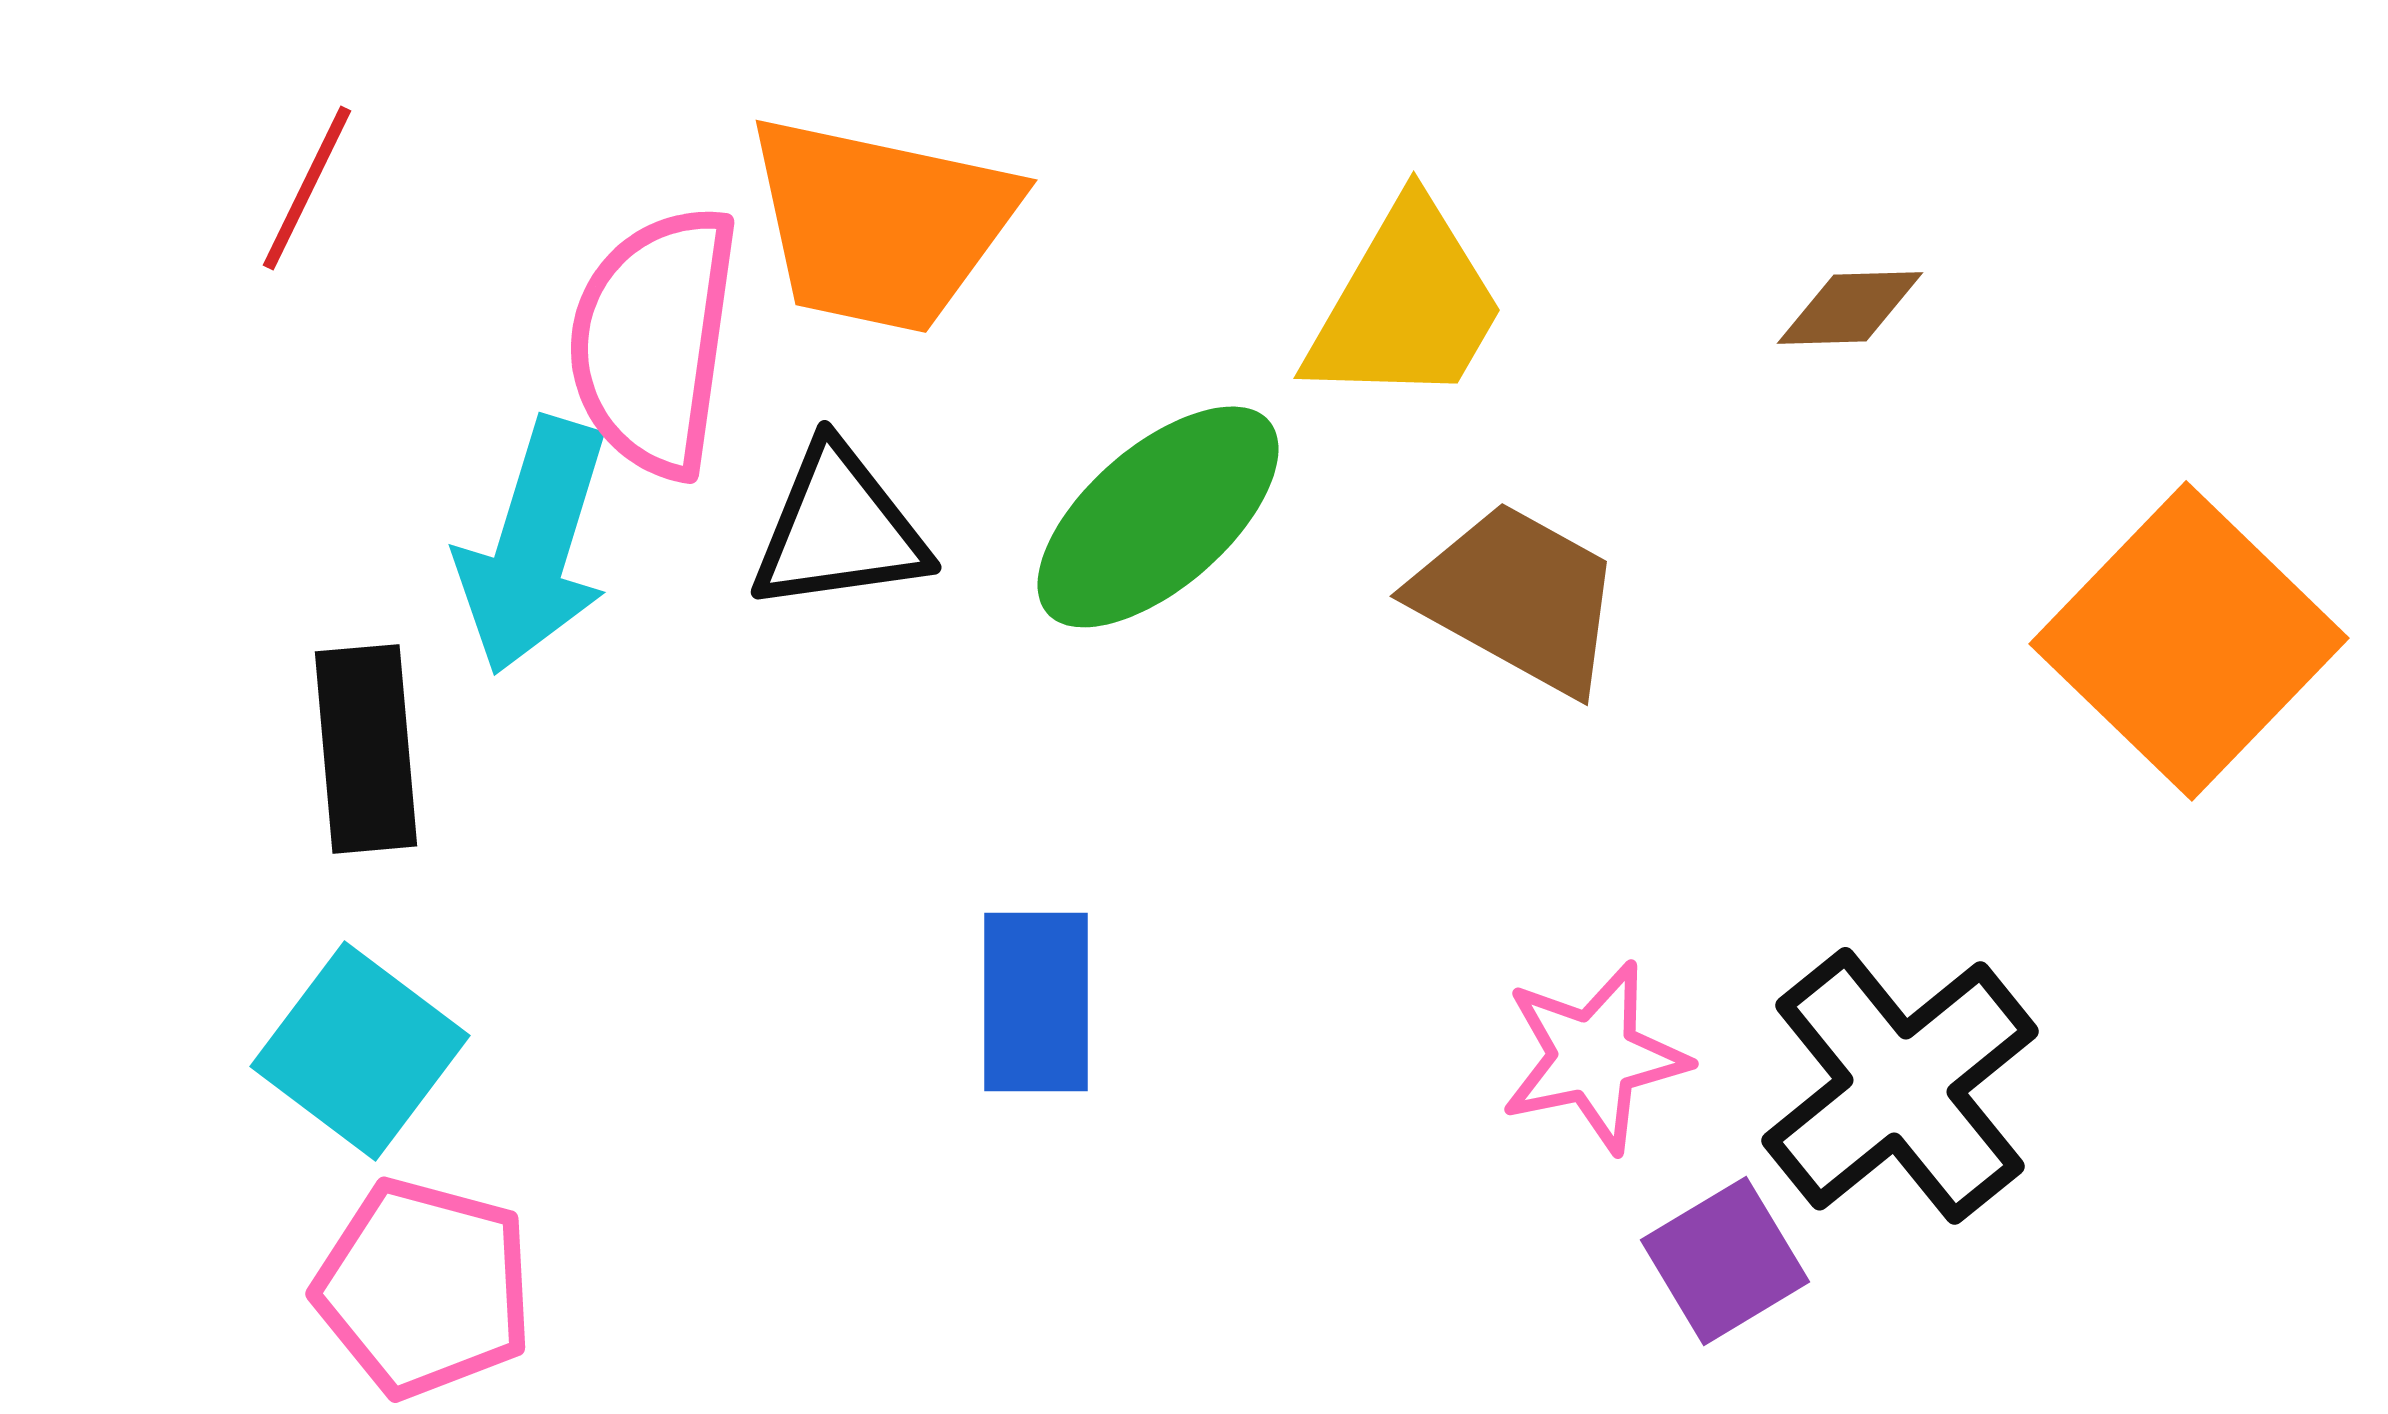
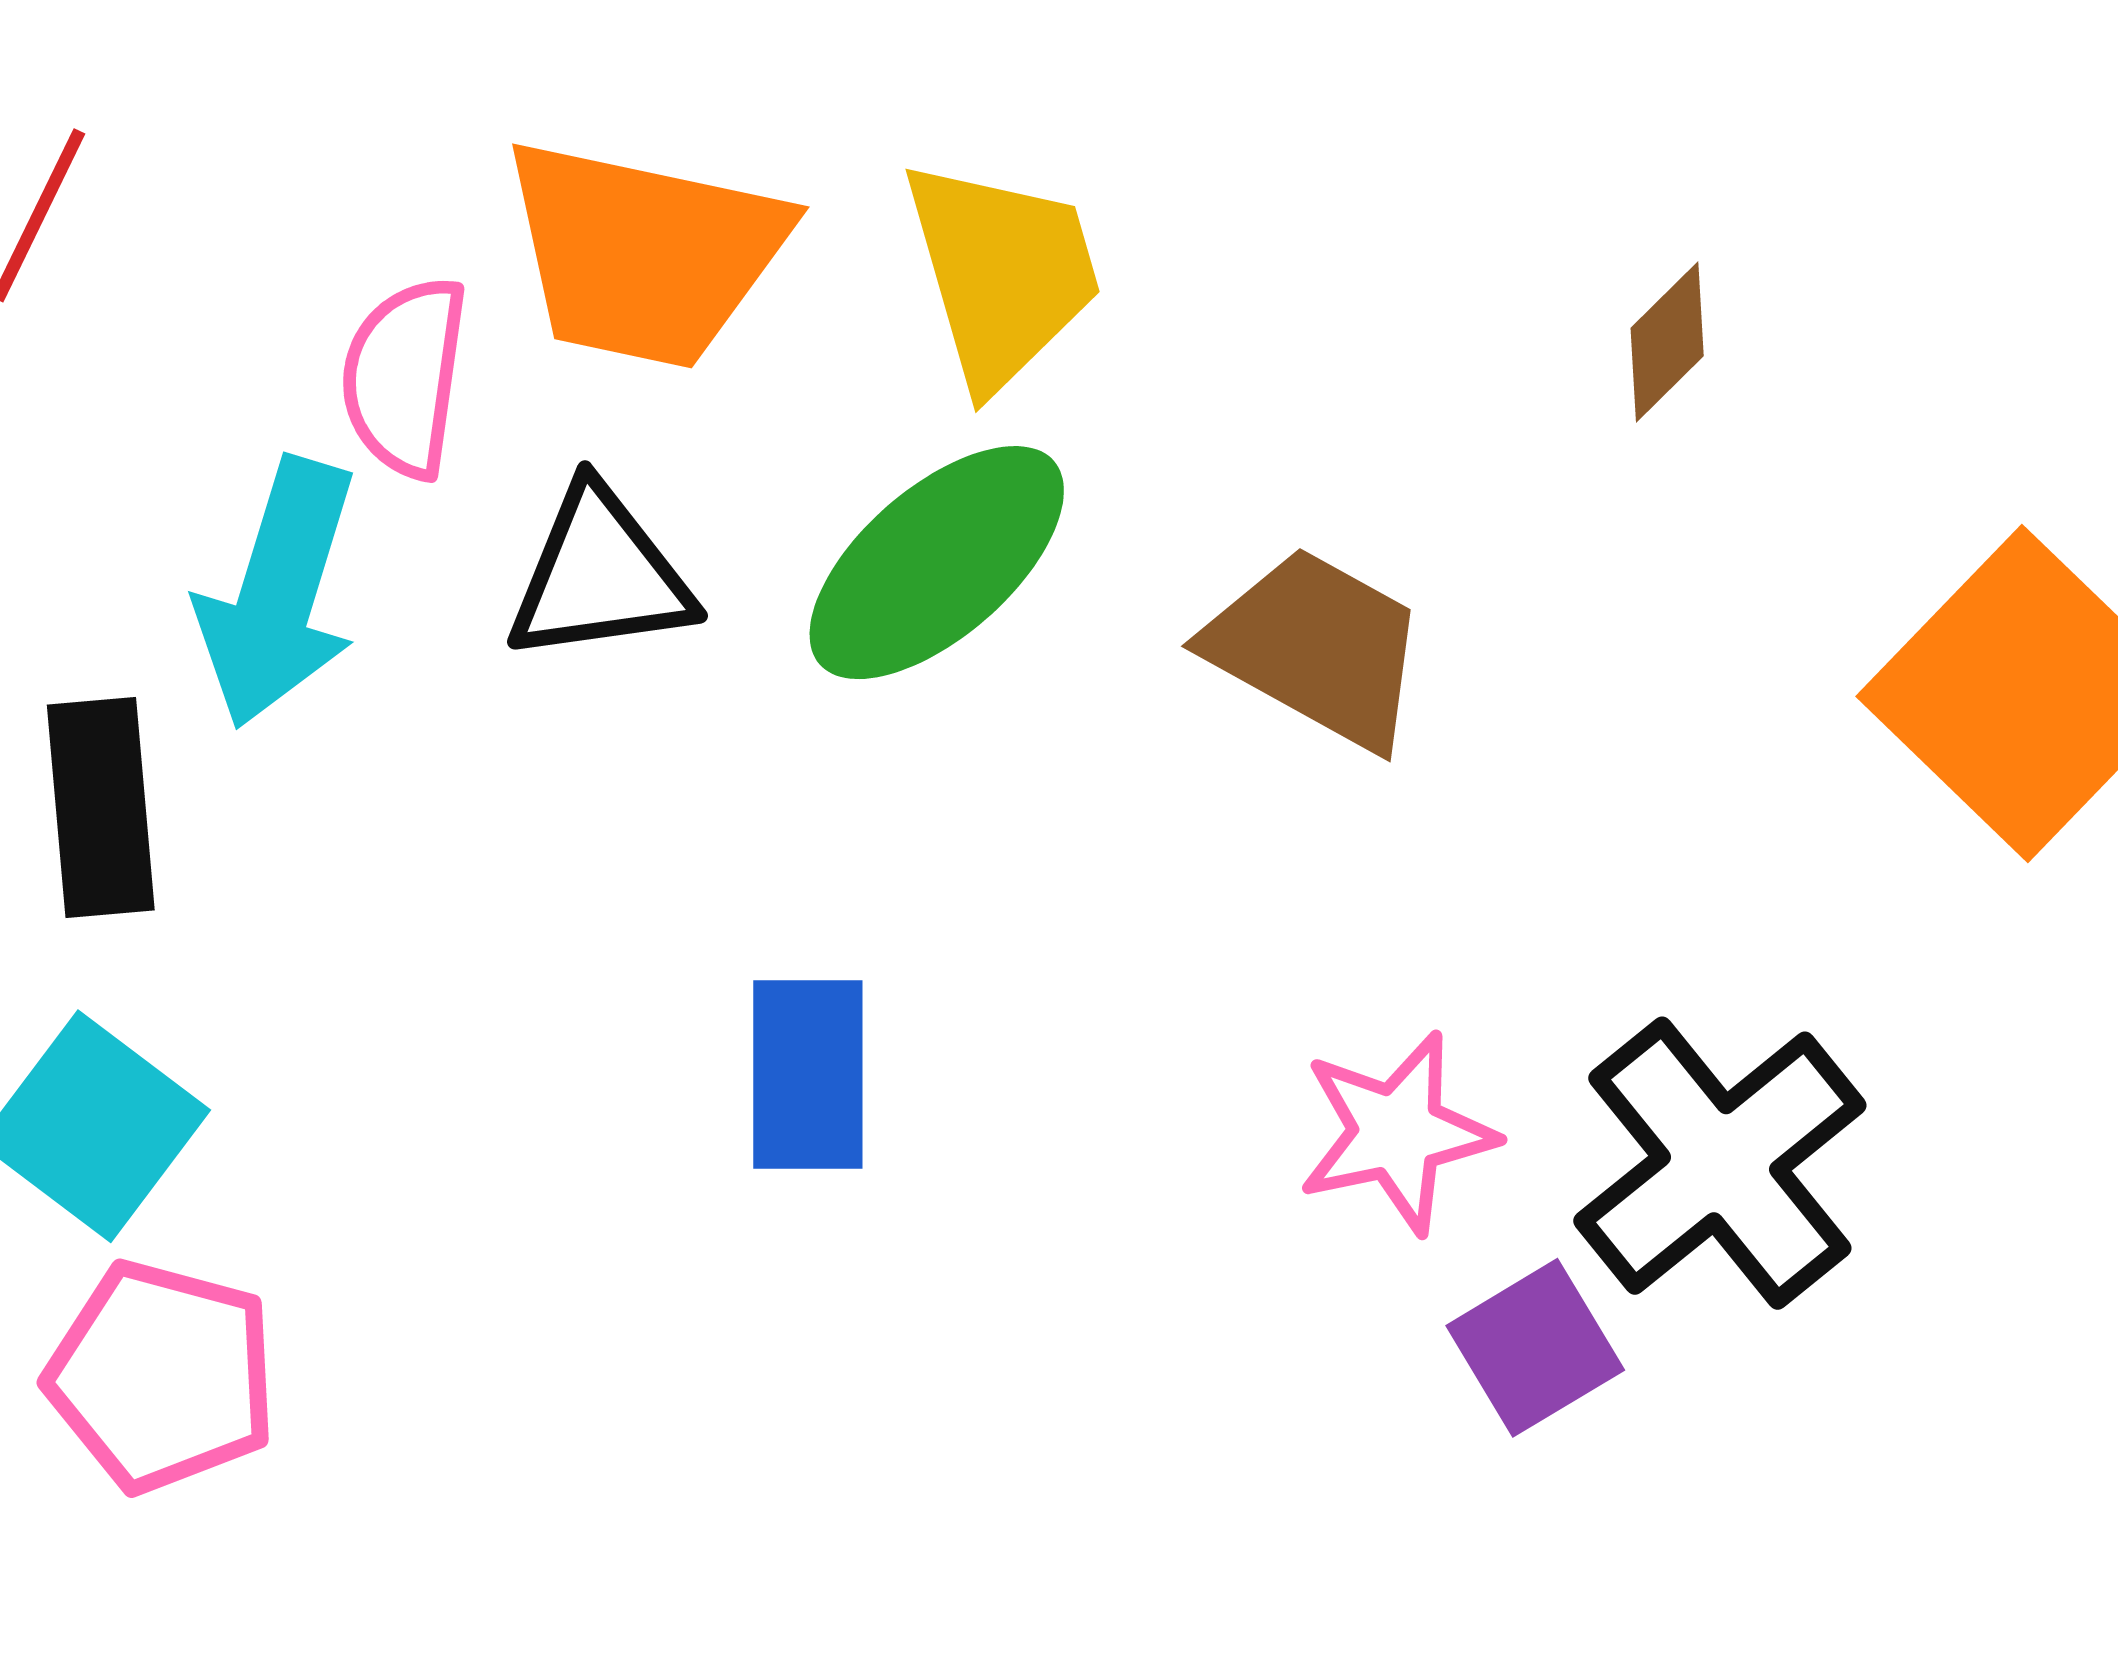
yellow trapezoid: (1406, 305) -> (1002, 273), moved, turned -46
brown diamond: (1850, 308) -> (1667, 342), turned -43
pink semicircle: (654, 341) -> (405, 377), size x0.7

